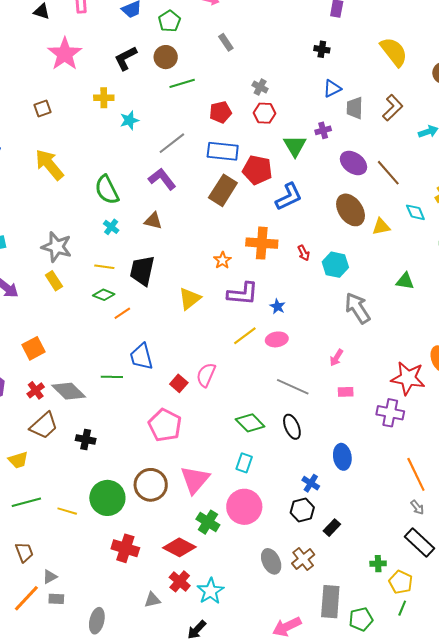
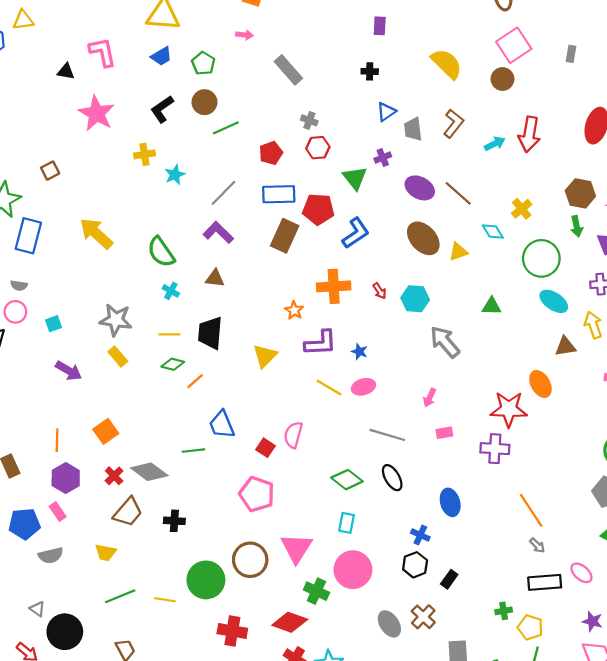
gray rectangle: (226, 42) -> (288, 70), moved, size x1.6
brown square: (43, 108) -> (50, 171), moved
yellow line: (245, 336) -> (329, 387), turned 75
yellow trapezoid: (18, 460) -> (105, 552), turned 35
black rectangle: (420, 542) -> (545, 582), turned -40

